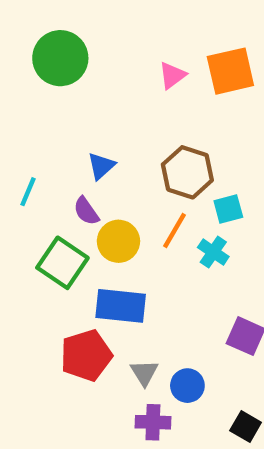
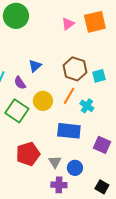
cyan square: (228, 209) -> (99, 76), moved
purple semicircle: (86, 211) -> (20, 83), moved
blue rectangle: (121, 306) -> (69, 131), moved

